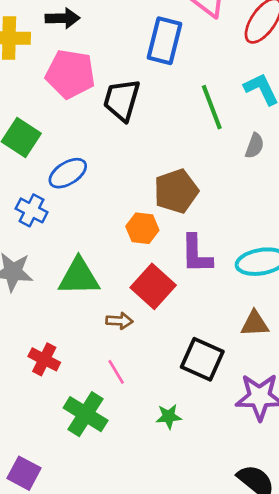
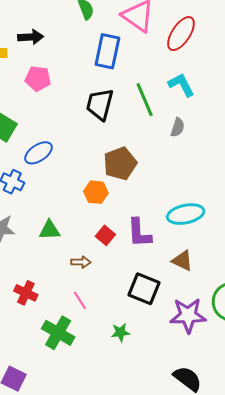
pink pentagon: (70, 74) -> (38, 79), size x0.7
black trapezoid: (122, 100) -> (100, 104), moved
purple L-shape: (196, 254) -> (139, 233), moved
green triangle: (79, 277) -> (50, 230), size x0.7
red square: (153, 286) -> (105, 235), size x0.6
brown triangle: (255, 324) -> (182, 261), turned 30

